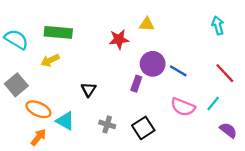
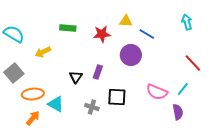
green rectangle: (58, 32) -> (68, 28), moved, size x0.7
blue line: (178, 71) -> (147, 34), moved
purple rectangle: (136, 84) -> (98, 72), moved
orange ellipse: (38, 109) -> (33, 94), turned -30
black square: (143, 128) -> (117, 97), moved, turned 36
purple semicircle: (228, 130) -> (178, 112), moved, turned 42

